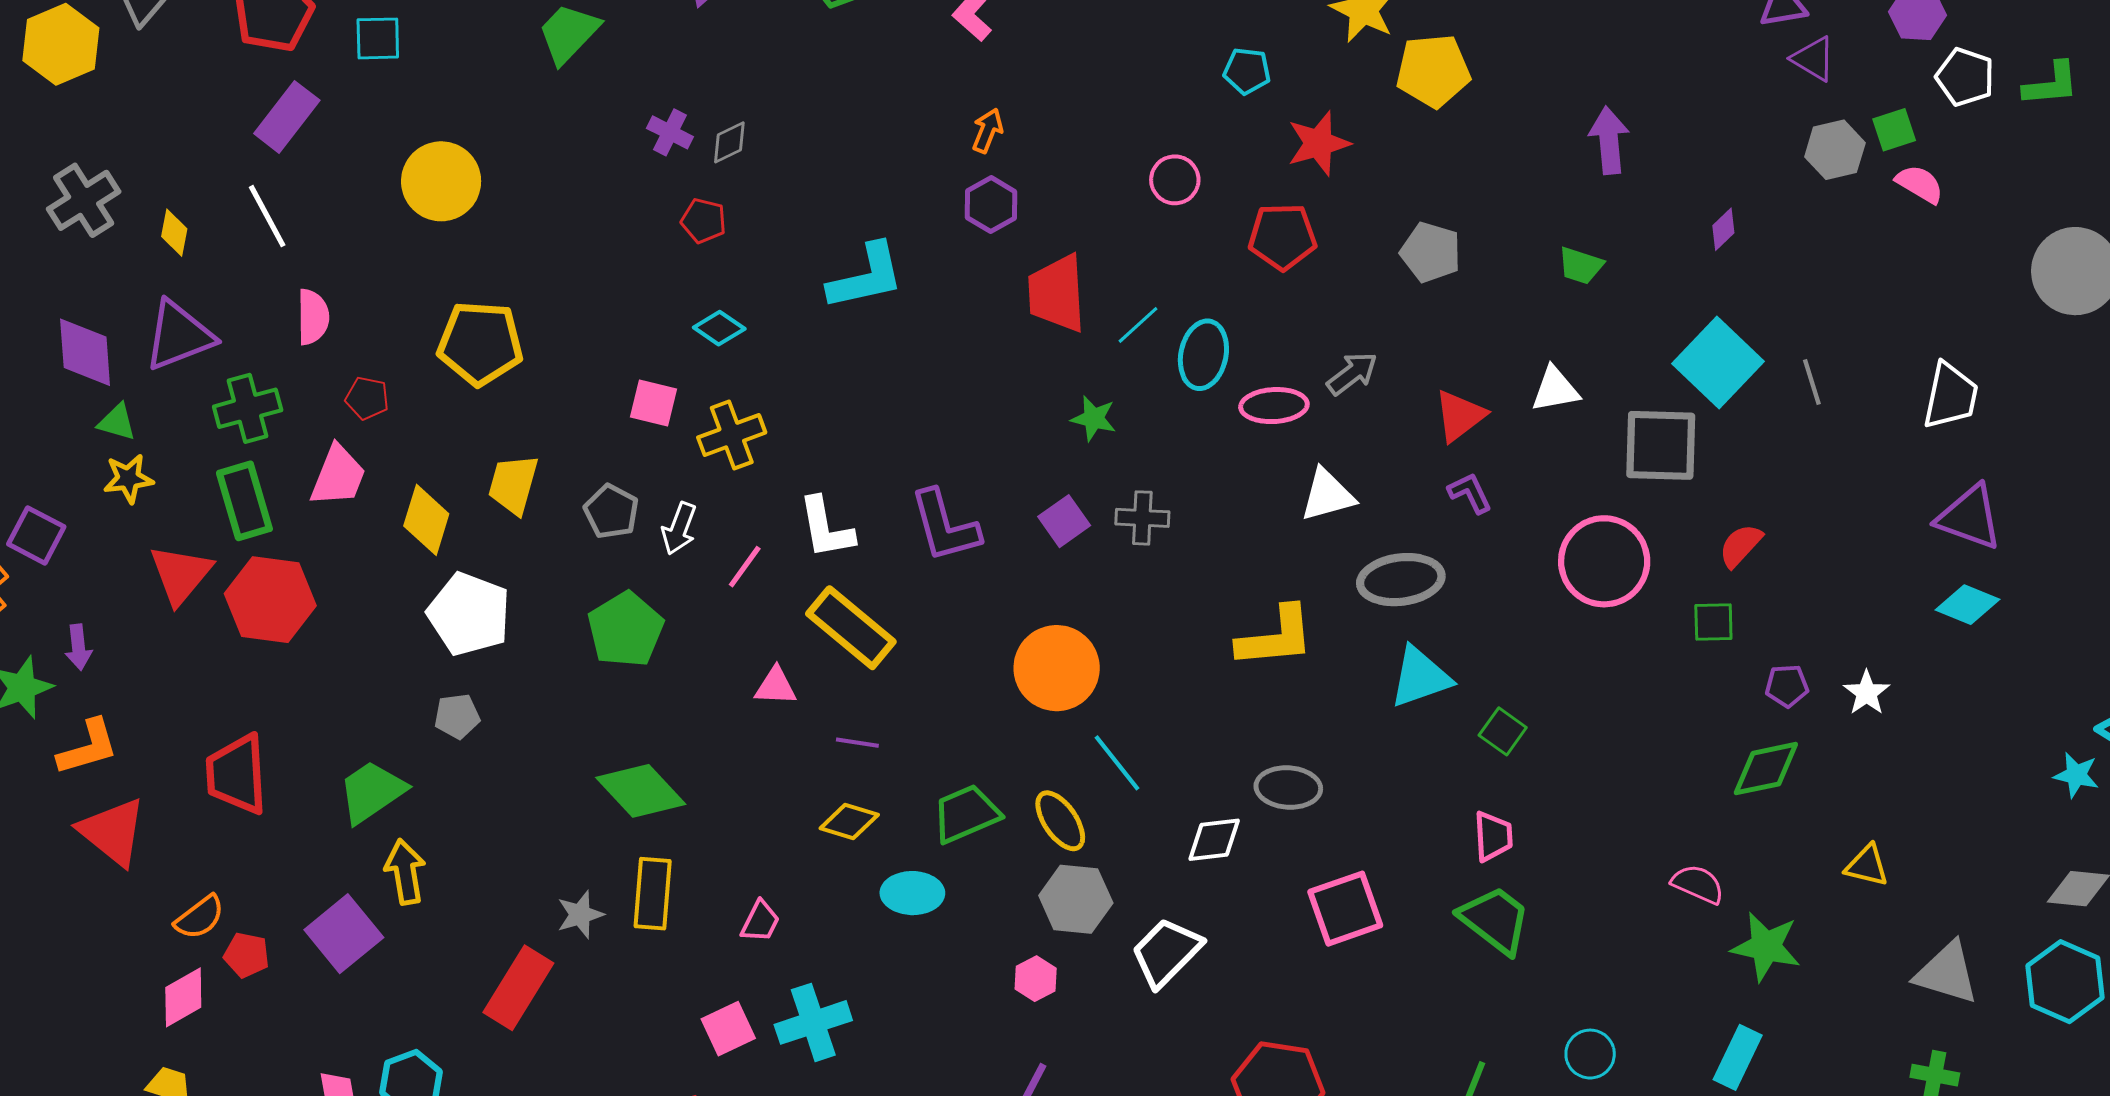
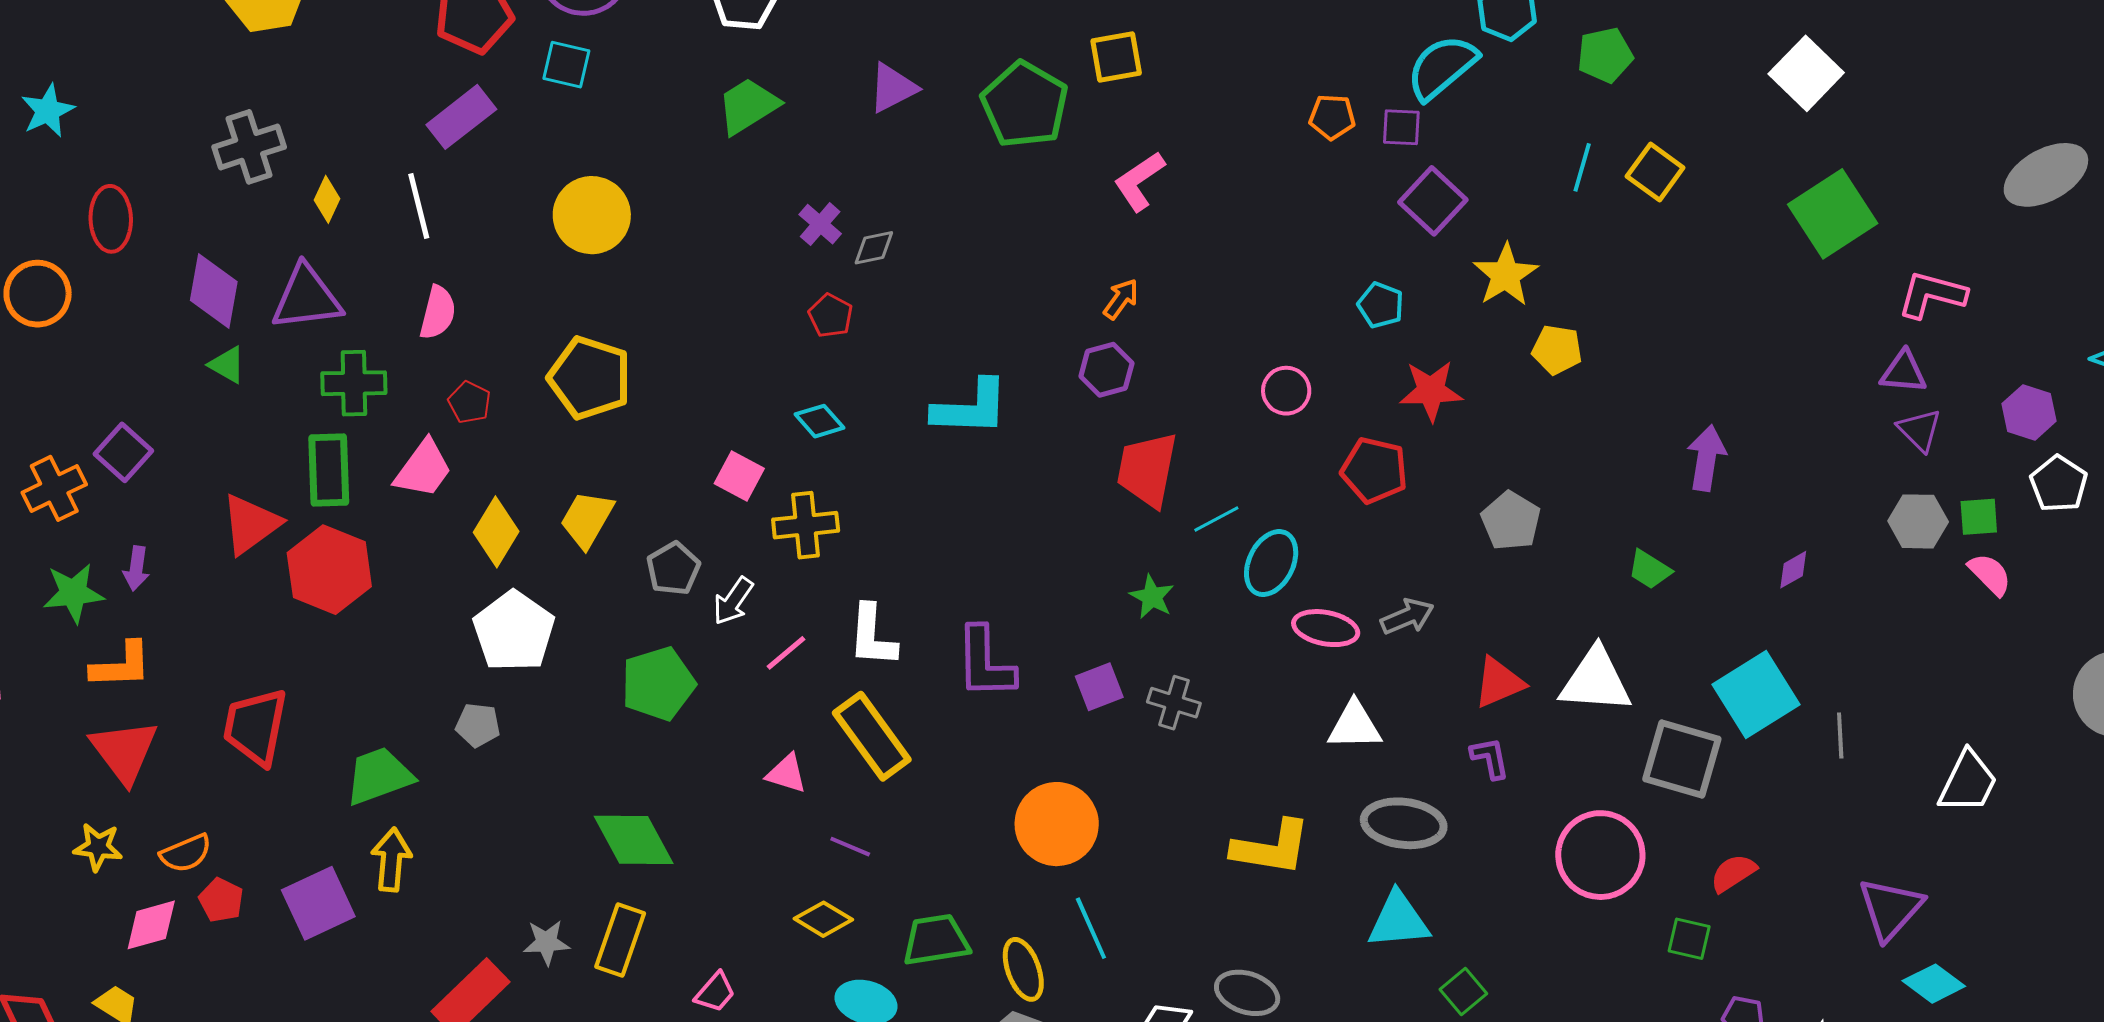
yellow pentagon: (1433, 71) -> (1557, 350), size x0.7
white triangle: (1555, 389) -> (1596, 681), size x1.5
yellow star: (128, 478) -> (98, 847), moved
purple triangle: (1969, 517) -> (1890, 909), moved, turned 38

